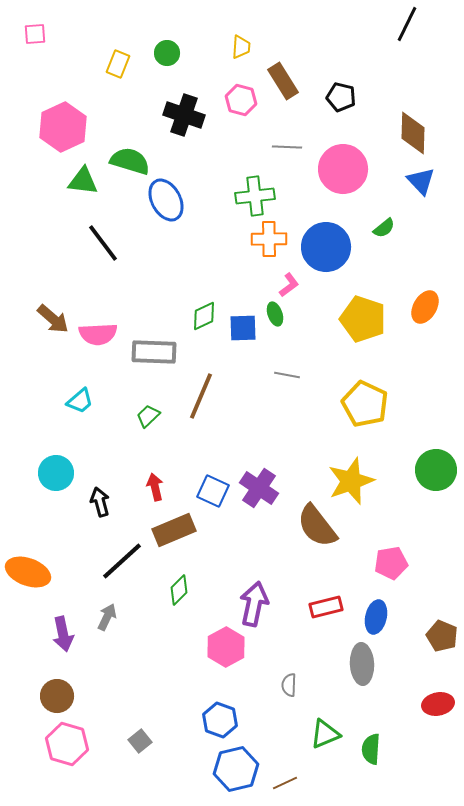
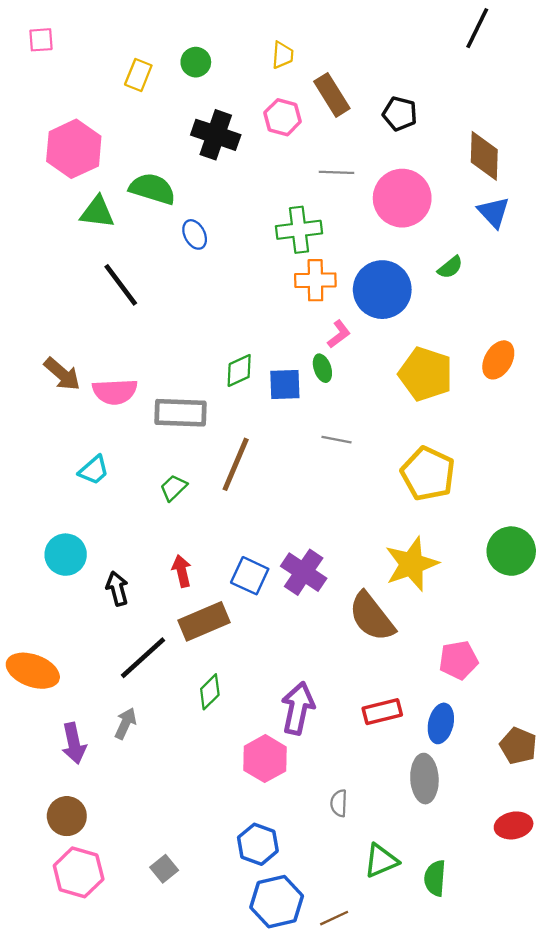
blue ellipse: (166, 200) -> (195, 234), size x0.6

